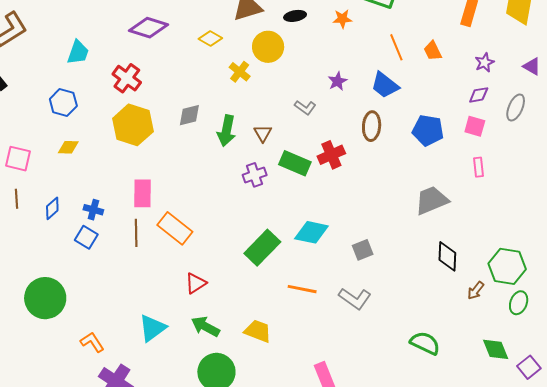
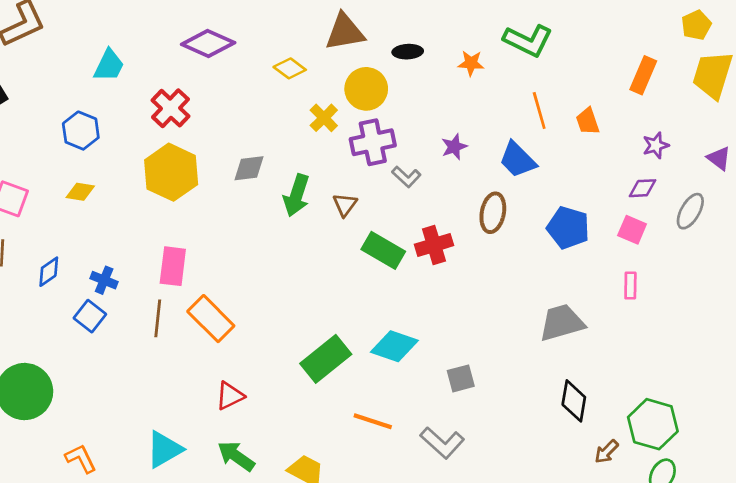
purple cross: (255, 175) -> (373, 142), moved, size x1.4

